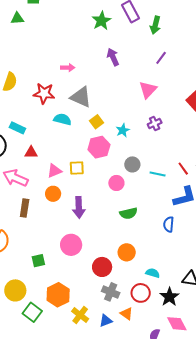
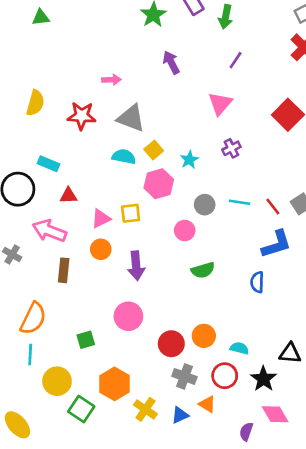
cyan semicircle: (63, 119) -> (124, 157), moved
cyan line: (158, 174) -> (240, 202), moved
orange circle: (127, 252) -> (204, 336), moved

